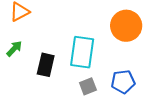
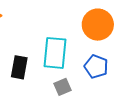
blue pentagon: (123, 82) -> (96, 67), moved, turned 30

